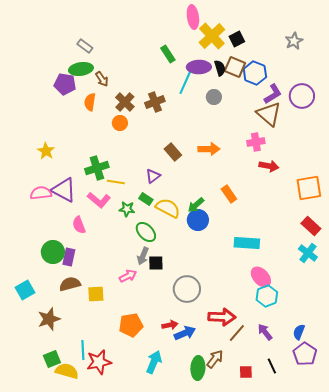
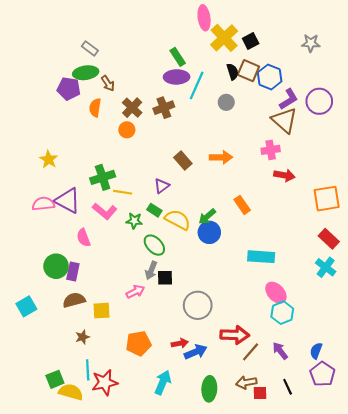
gray star: (294, 41) -> (311, 43), turned 30
purple ellipse: (199, 67) -> (177, 77), moved
brown star: (49, 319) -> (82, 337), moved, size x0.6
brown arrow: (215, 359) -> (246, 382), moved, turned -138

